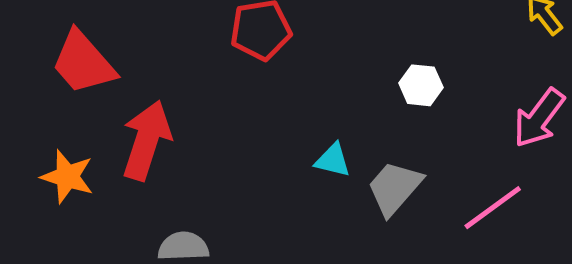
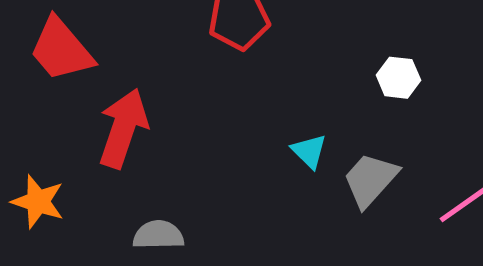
cyan triangle: (333, 160) -> (309, 151), turned 30
orange star: (67, 177) -> (38, 202), moved

